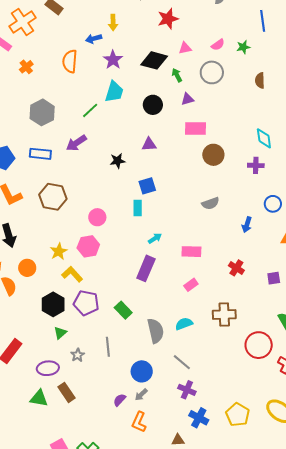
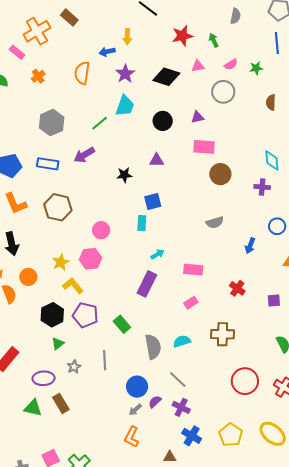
green arrow: (177, 75) -> (214, 40), moved
red circle: (259, 345) -> (245, 381), moved
purple semicircle: (120, 400) -> (155, 402), moved

